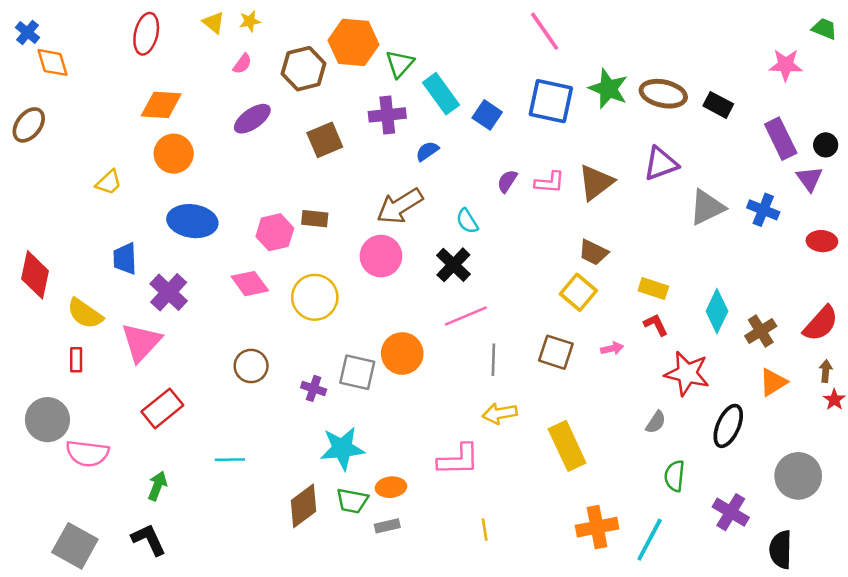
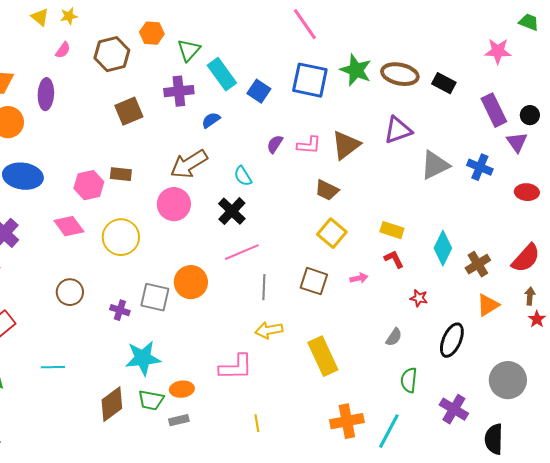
orange hexagon: (354, 42) -> (152, 33), size x0.6
purple ellipse: (252, 119) -> (46, 94), moved, turned -52
brown trapezoid: (593, 252) -> (327, 190), moved
red star: (687, 373) -> (419, 298), size x0.5

